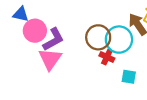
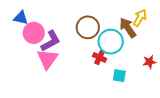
brown circle: (98, 37) -> (88, 27), moved

